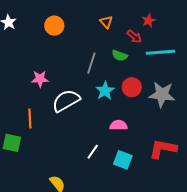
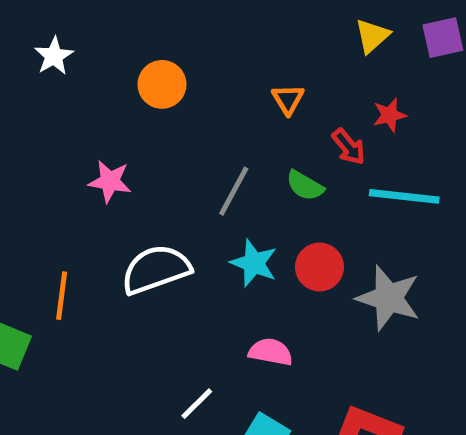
pink star: (40, 79) -> (110, 181), moved
cyan star: (105, 91) -> (254, 263), turned -30

